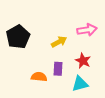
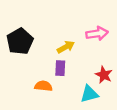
red star: (83, 61) -> (104, 75), moved
purple rectangle: (58, 69) -> (60, 68), moved

